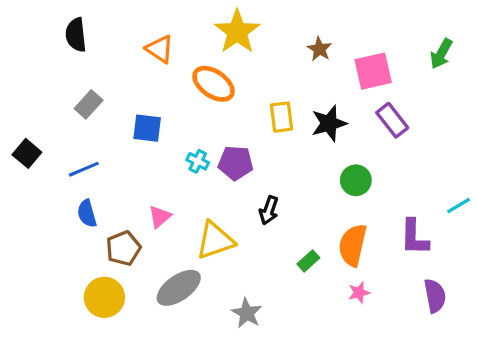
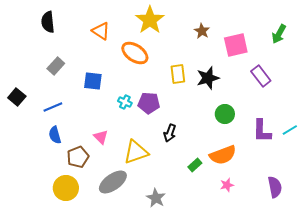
purple rectangle: (392, 120) -> (261, 76), moved
pink triangle: (160, 217) -> (101, 137), turned -35
purple L-shape: (414, 237) -> (262, 131), moved
orange semicircle: (353, 245) -> (223, 155), turned -124

